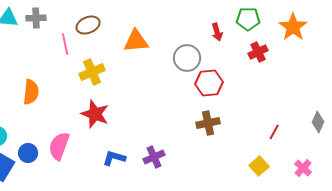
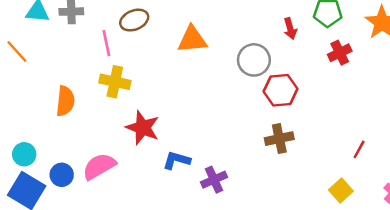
yellow cross: (92, 72) -> (115, 82), moved, turned 35
pink semicircle: (59, 146) -> (99, 166), turned 40
blue L-shape: (114, 158) -> (177, 160), moved

